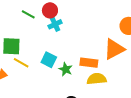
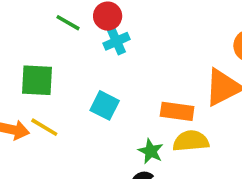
yellow line: (21, 63) -> (44, 127), moved
green star: (66, 69) -> (151, 151), moved

